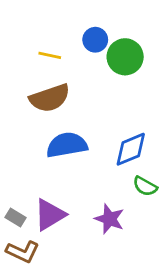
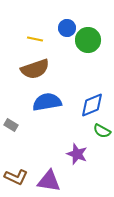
purple triangle: (50, 215) -> (49, 181), moved, turned 40
gray rectangle: (16, 218) -> (11, 125), moved

